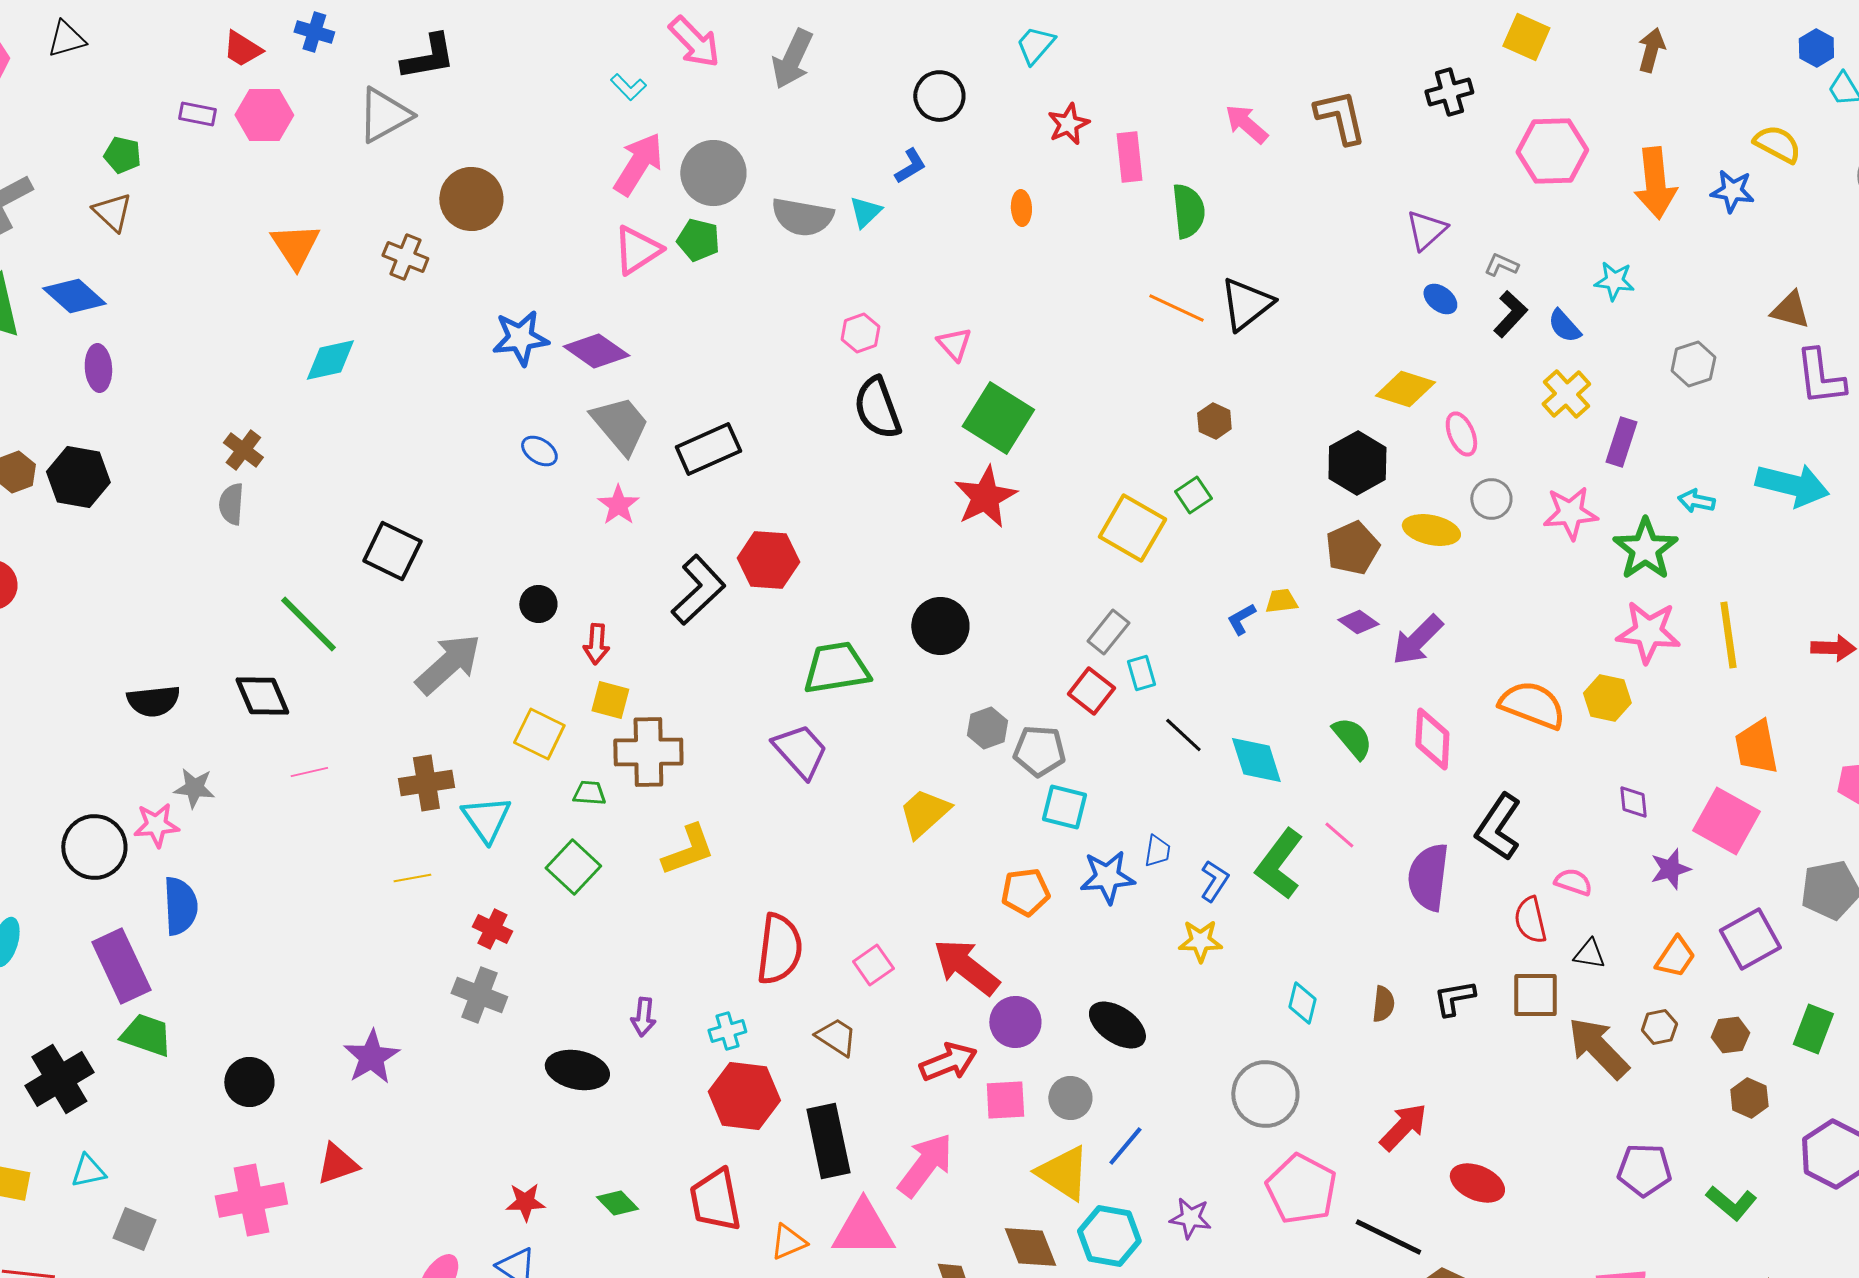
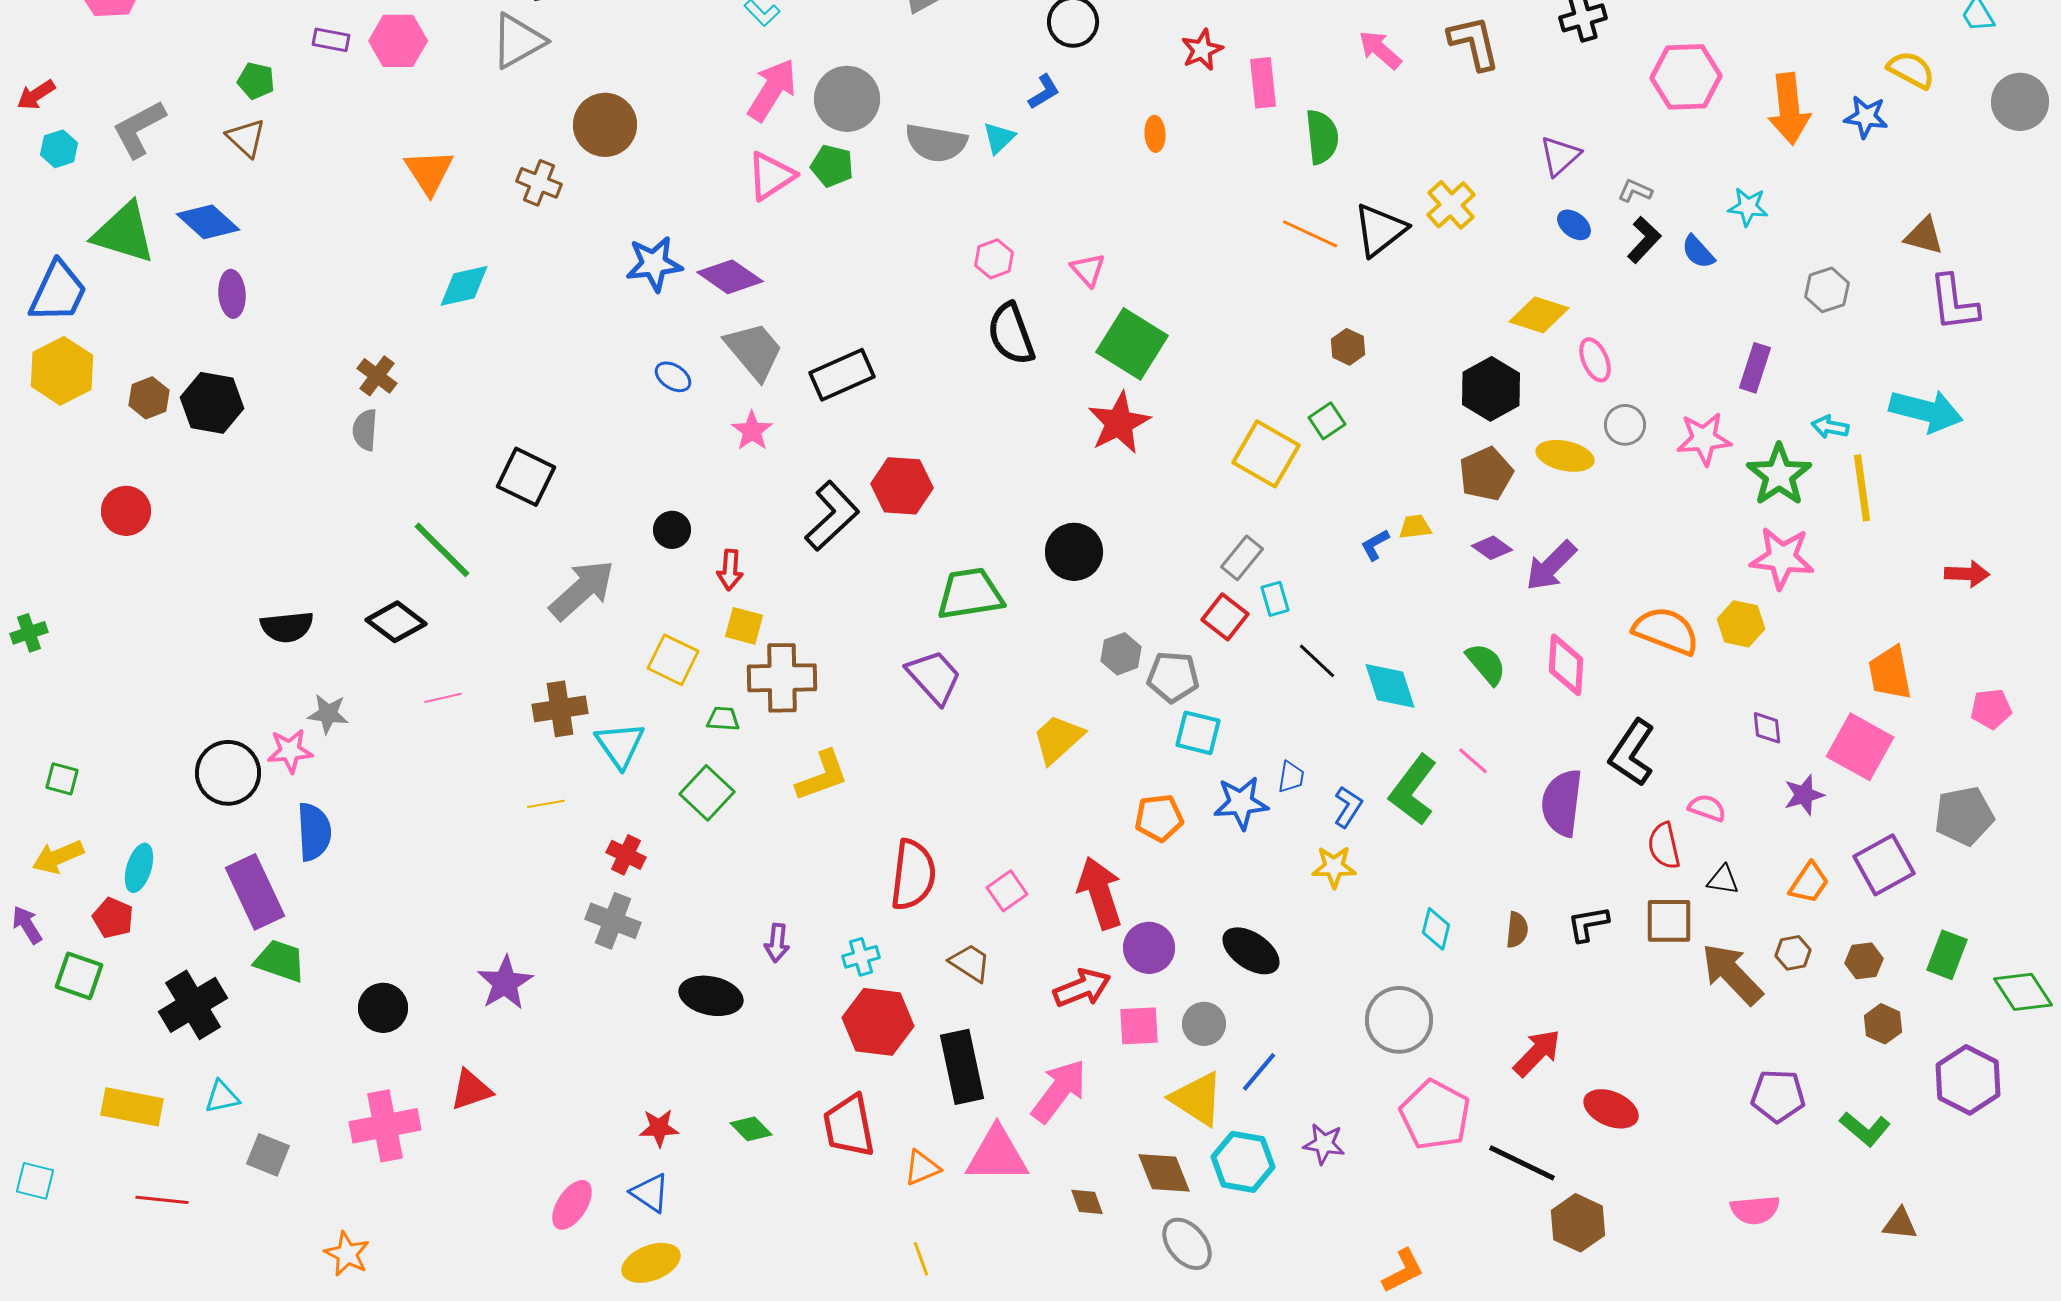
yellow cross: (1566, 394) -> (1451, 205), moved
yellow line: (1728, 635) -> (1862, 488), moved
black diamond: (262, 696) -> (396, 622), turned -30
red arrow: (966, 967) -> (1100, 893), turned 34

